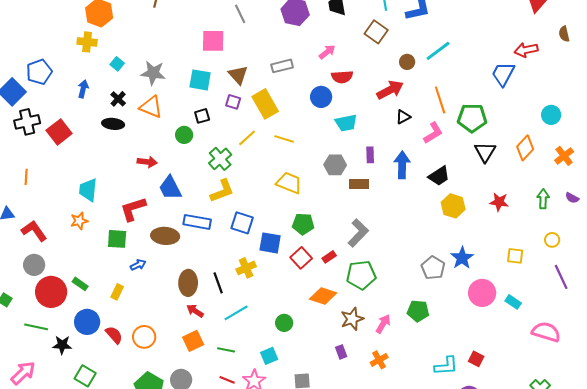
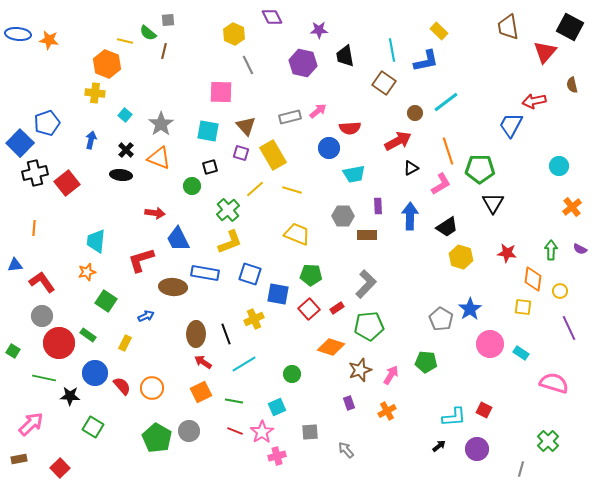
pink arrow: (327, 52) -> (318, 111), moved
gray star: (153, 73) -> (161, 124), turned 30
orange diamond: (525, 148) -> (533, 279), moved, turned -35
green square: (117, 239) -> (106, 301), moved, turned 30

